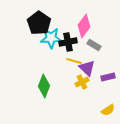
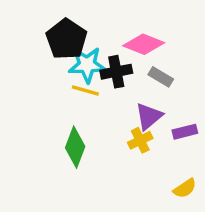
pink diamond: (84, 26) -> (144, 44), turned 75
yellow line: (74, 61) -> (85, 91), moved
purple triangle: (87, 68) -> (149, 116), turned 36

